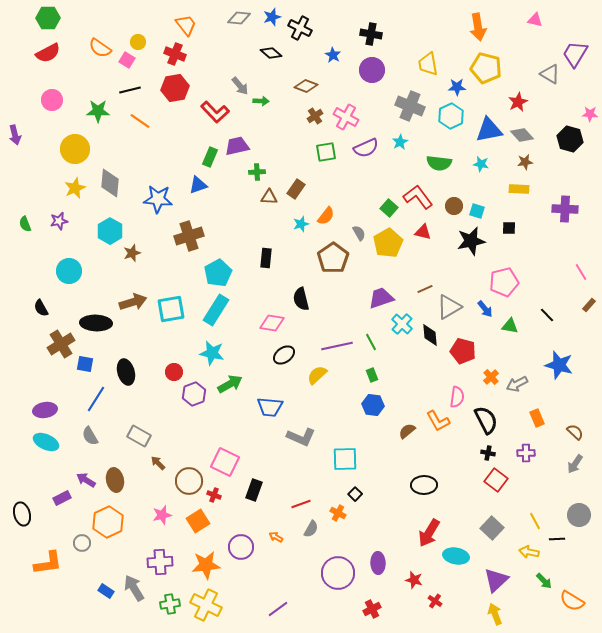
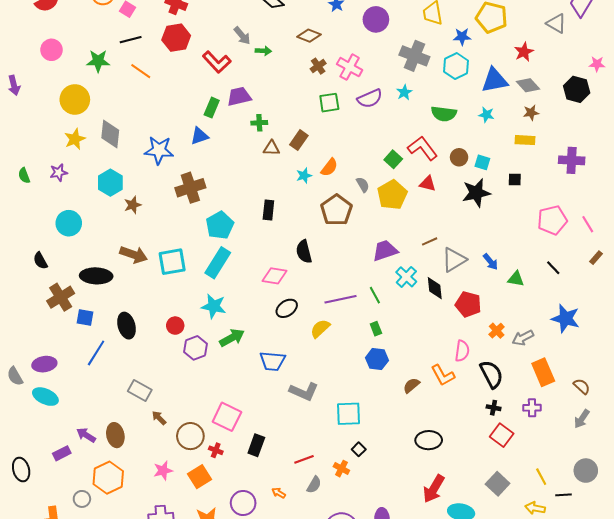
pink pentagon: (504, 282) -> (552, 220), moved
brown arrow: (133, 302) -> (134, 255), turned 36
orange rectangle: (537, 418) -> (543, 372), size x1.5
gray semicircle: (90, 436) -> (15, 376), moved

